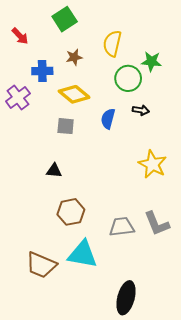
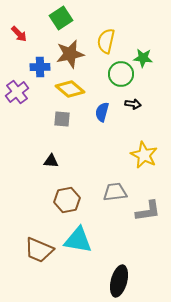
brown star: (74, 57) -> (70, 54), size x1.8
gray L-shape: (157, 224) -> (148, 211), turned -76
gray trapezoid: (122, 227) -> (115, 192), moved

